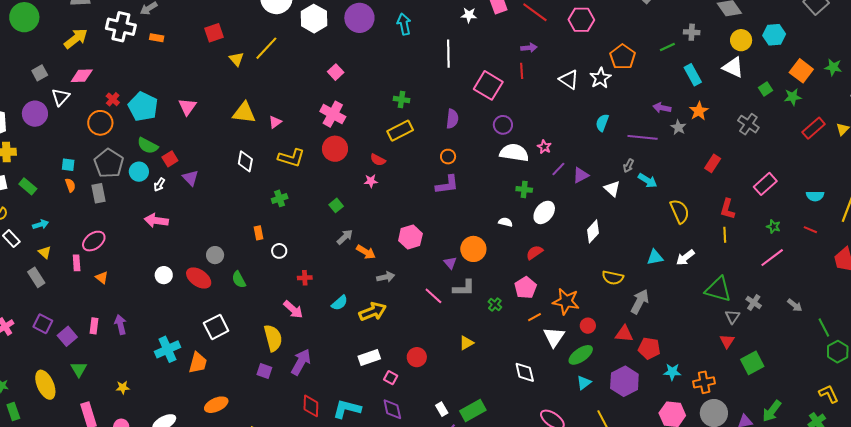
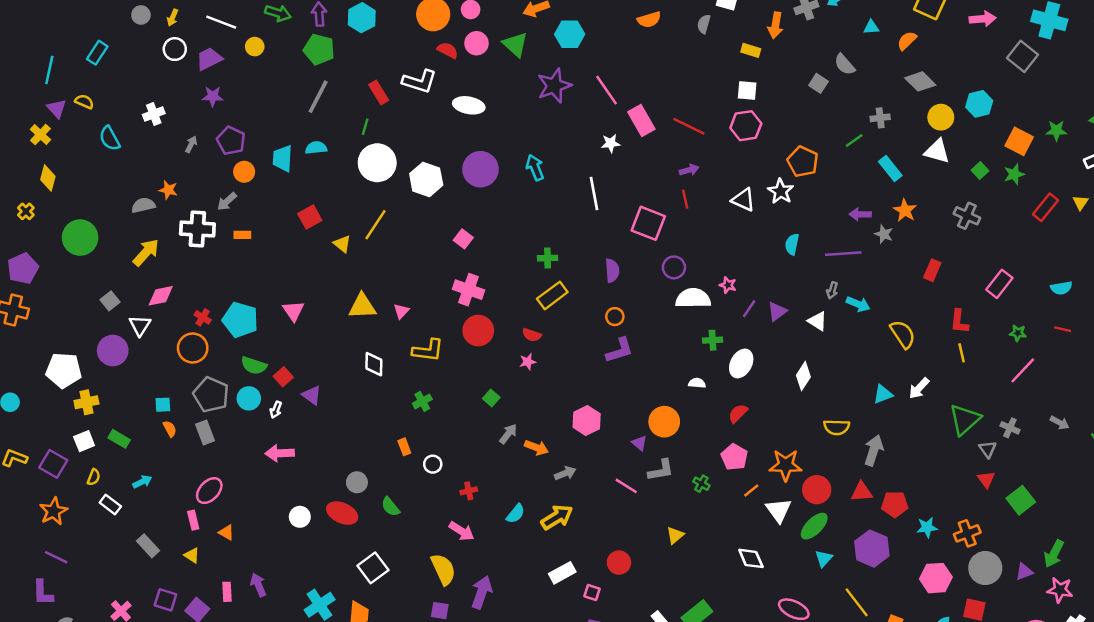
yellow triangle: (45, 252) -> (192, 555), moved
green triangle: (718, 289) -> (965, 420), turned -48
red circle: (588, 326) -> (817, 490), size x1.5

